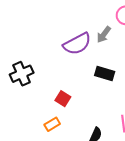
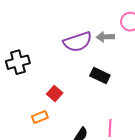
gray arrow: (104, 34) -> (105, 37), turned 42

